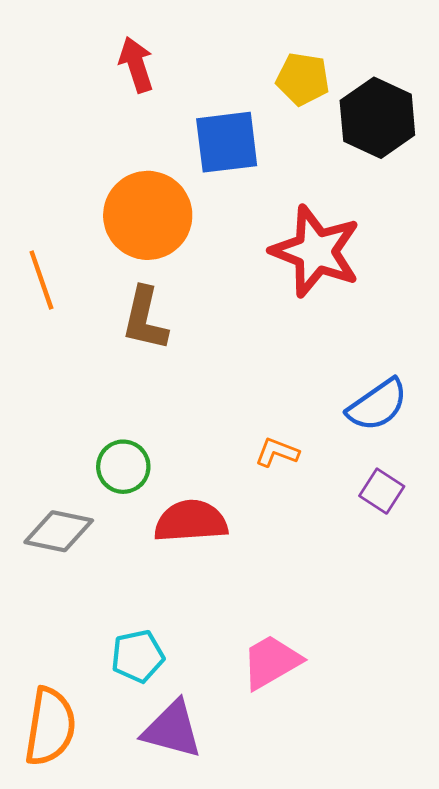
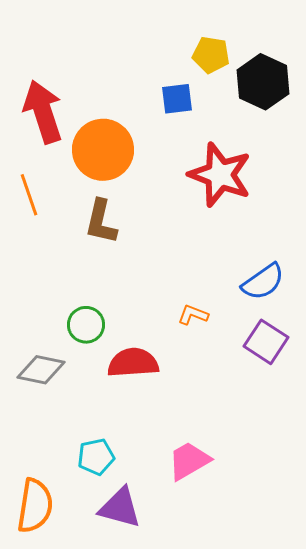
red arrow: (136, 65) -> (43, 112), moved, size x1.6
blue square: (227, 142) -> (177, 99), moved, size x0.7
purple square: (382, 491) -> (266, 342), size x1.4

